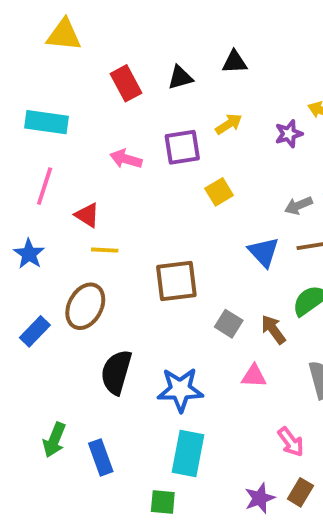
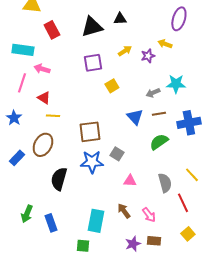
black triangle: (180, 78) -> (92, 27), size x1.6
red rectangle: (126, 83) -> (52, 30), moved
yellow arrow: (229, 124) -> (125, 51), moved
pink arrow: (126, 159) -> (42, 69), moved
brown arrow: (273, 329) -> (124, 211), moved
blue star: (180, 390) -> (92, 162), moved
brown rectangle: (300, 492) -> (154, 241), turned 64

